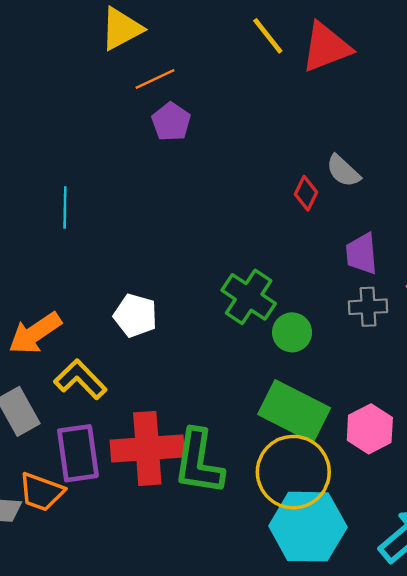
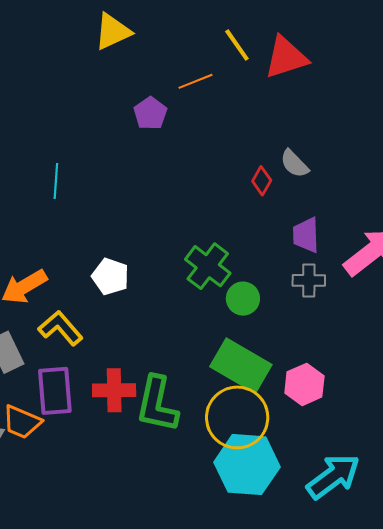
orange line: (155, 79) -> (195, 81), moved
red cross: (147, 448) -> (114, 390), size x0.7

